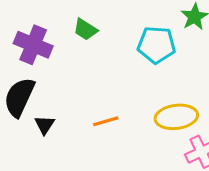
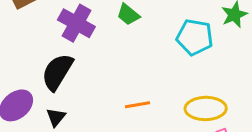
black triangle: (45, 125) -> (56, 117), moved

